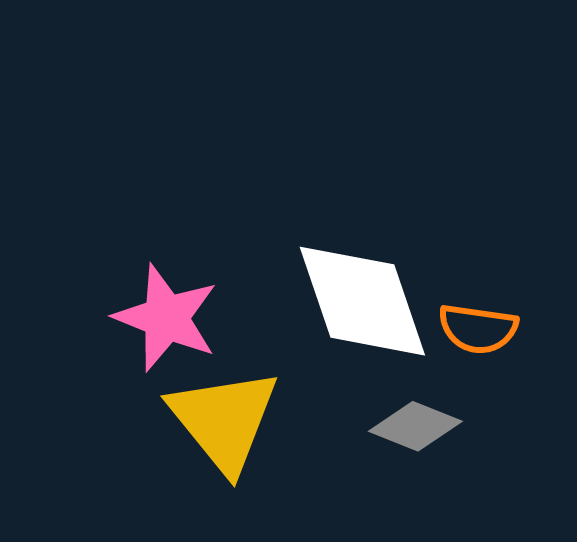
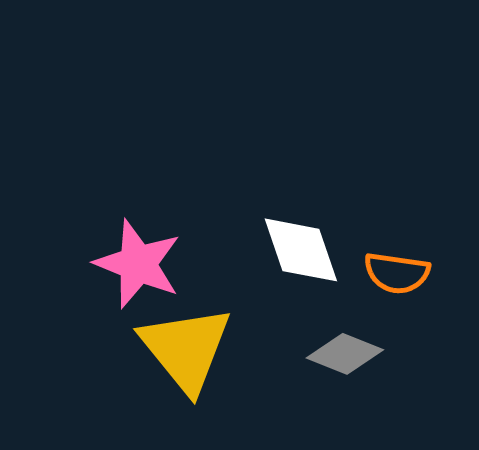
white diamond: (362, 301) -> (301, 250), size x0.7

